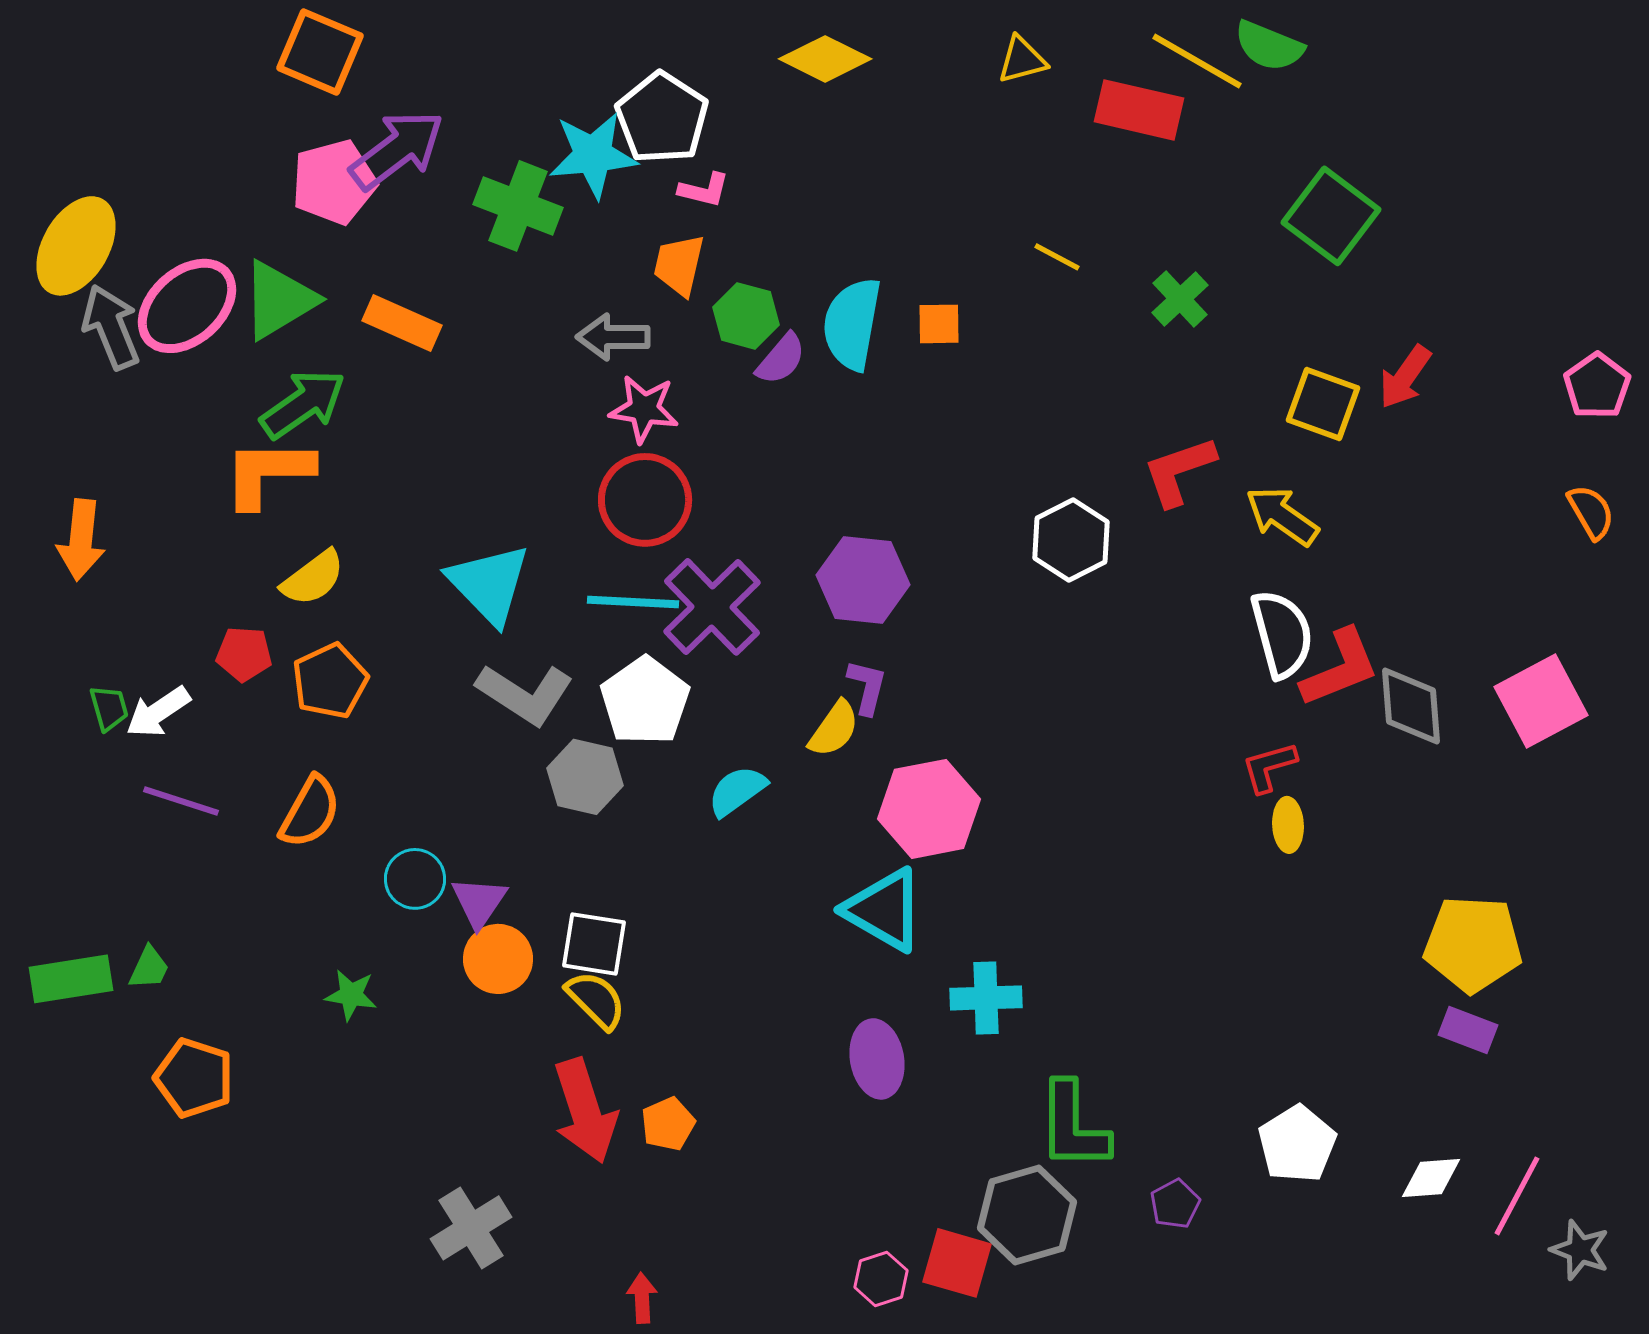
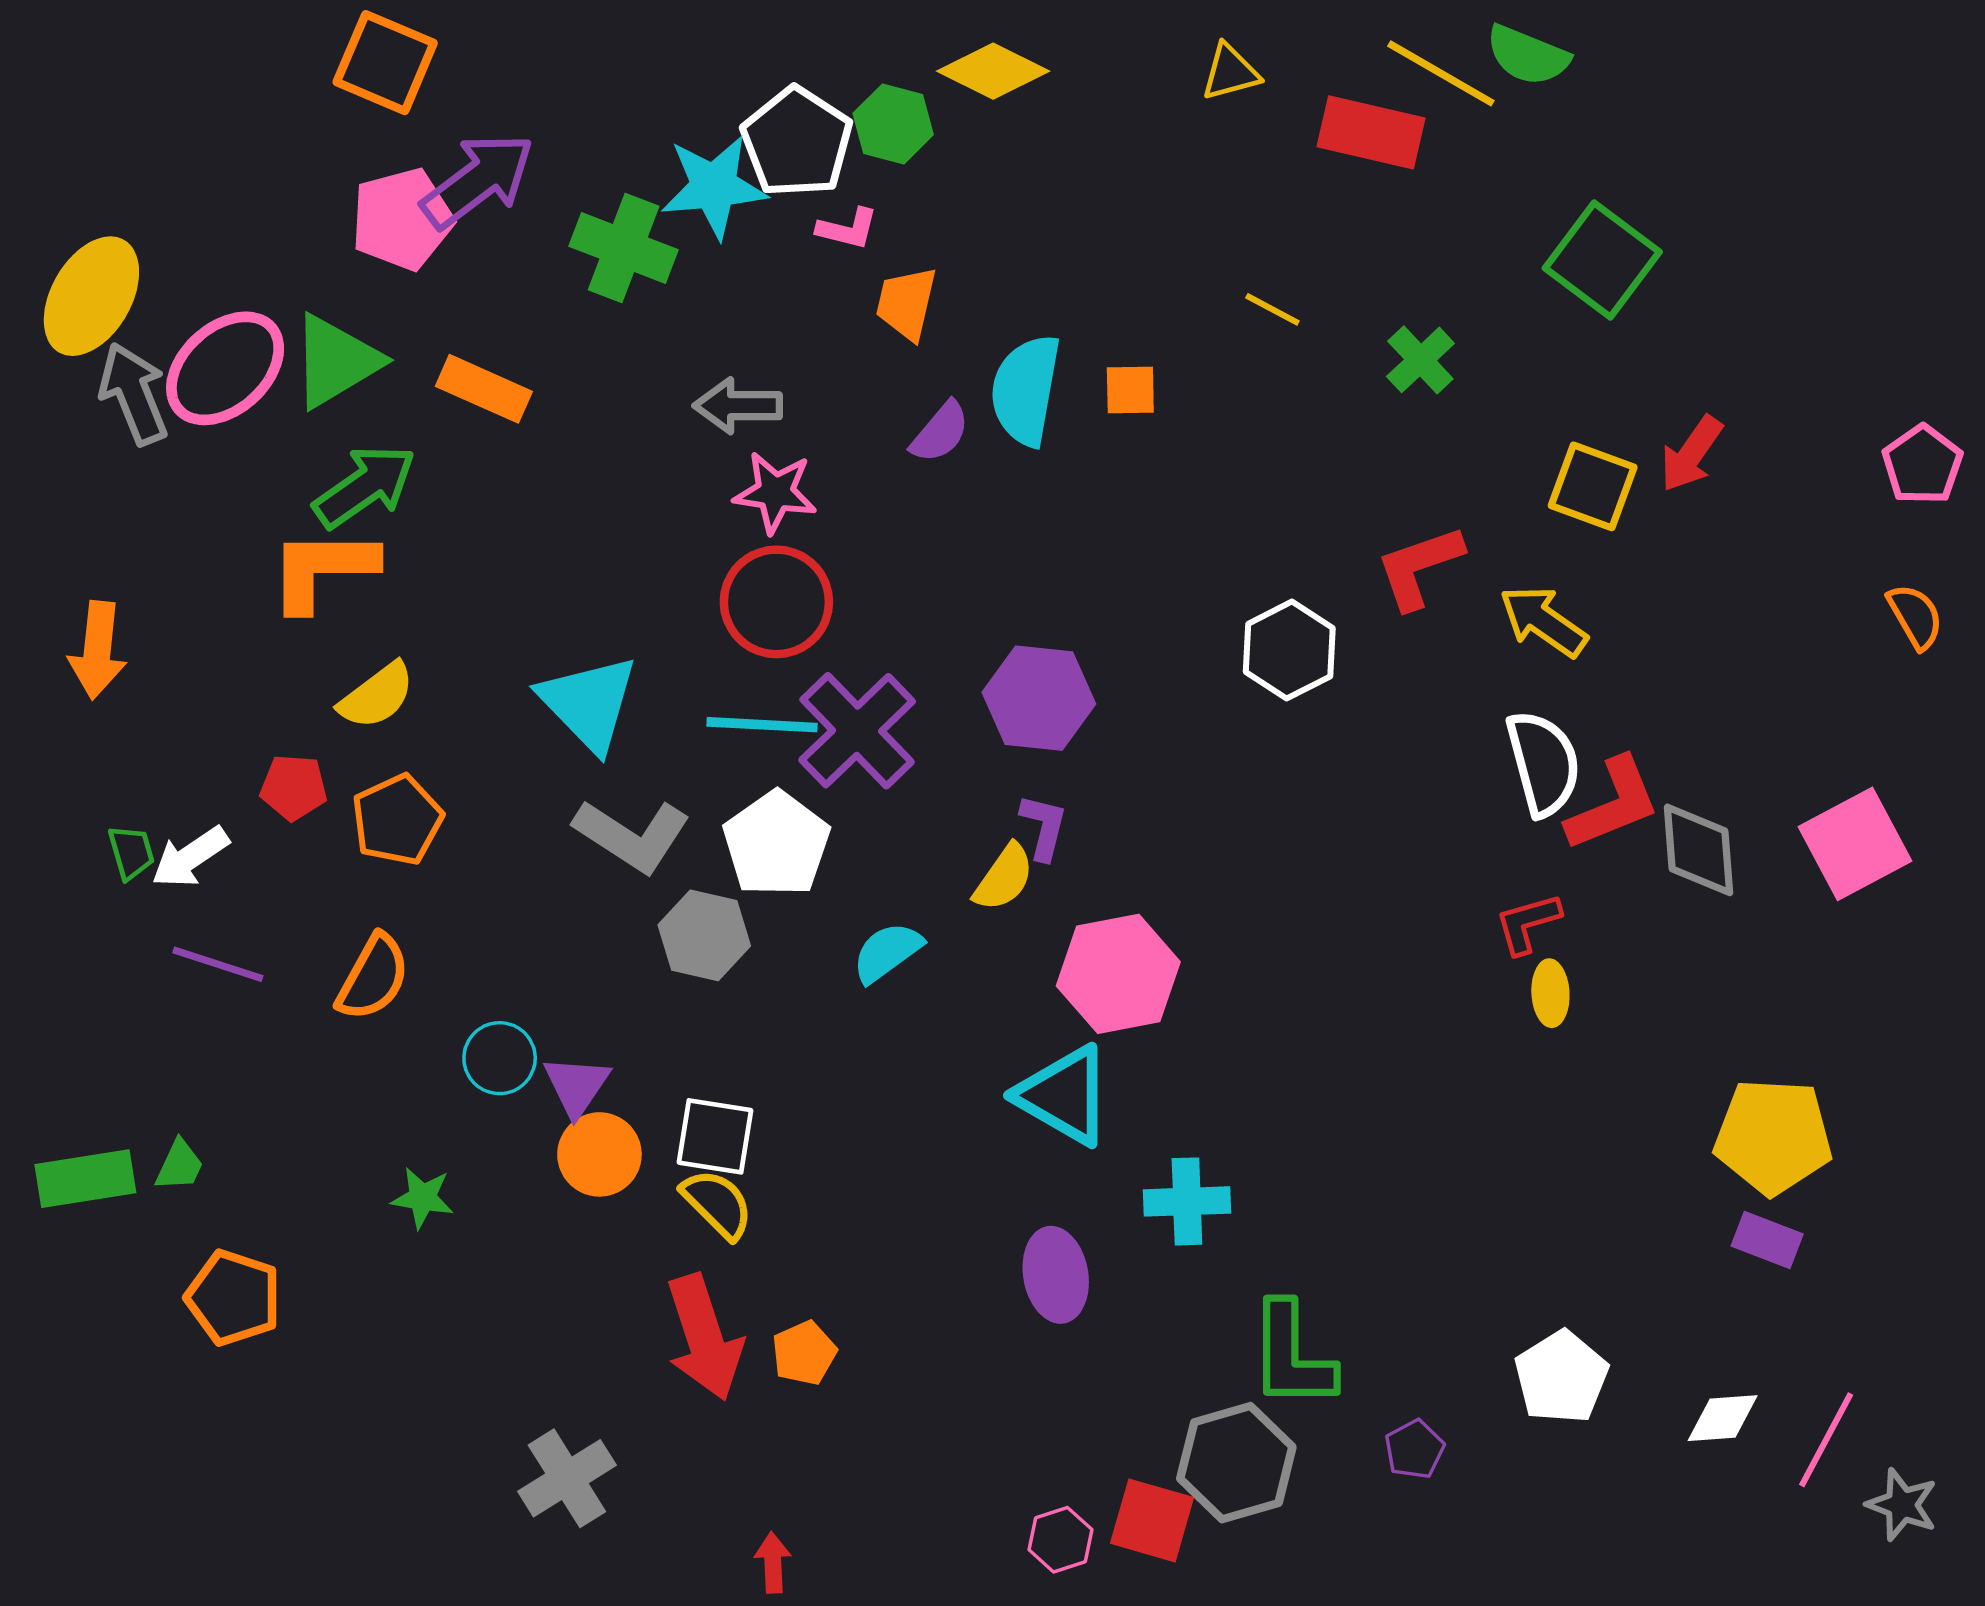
orange trapezoid: (679, 265) -> (906, 303), moved
green hexagon: (746, 316) -> (893, 124), moved

